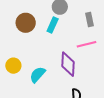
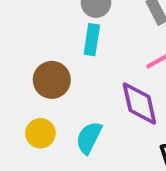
brown circle: (26, 23) -> (52, 80), moved

